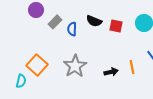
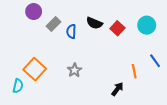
red square: (116, 26) -> (117, 28), turned 32
gray star: (75, 66) -> (74, 70), size x0.6
black arrow: (111, 72) -> (117, 89), moved, turned -40

